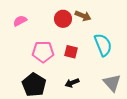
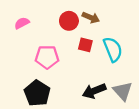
red square: (71, 52) -> (85, 45), moved
black arrow: (72, 83) -> (94, 91), moved, size x1.5

